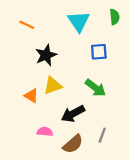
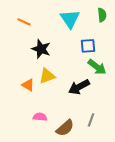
black star: (46, 55) -> (41, 49), turned -30
green arrow: (95, 88) -> (97, 67), moved
black arrow: (73, 114) -> (79, 87), moved

